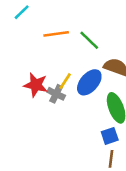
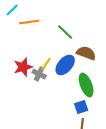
orange line: (56, 34) -> (29, 22), moved
red star: (36, 85) -> (23, 67), turned -30

